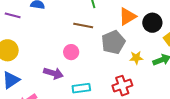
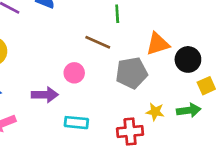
yellow star: (136, 58) -> (155, 112), moved
purple arrow: (53, 73) -> (45, 95), turned -30

